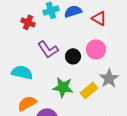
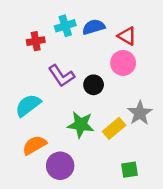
red cross: (28, 22) -> (36, 41), turned -32
pink circle: (96, 49) -> (123, 63), moved
cyan semicircle: (22, 72) -> (28, 105), turned -50

